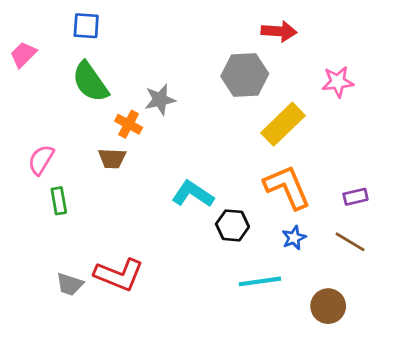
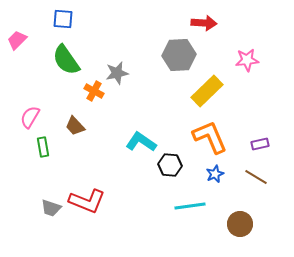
brown trapezoid: (112, 158) -> (75, 126), moved, turned 45

